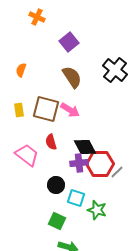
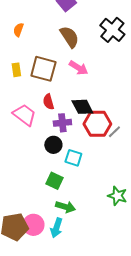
pink arrow: (70, 110) -> (78, 68), moved
purple cross: (79, 163) -> (62, 123), moved
green star: (97, 210) -> (117, 196), moved

